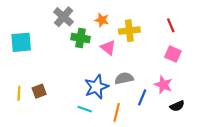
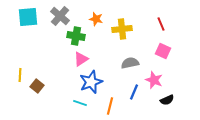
cyan square: (21, 42) -> (28, 17), moved
pink triangle: (108, 48) -> (81, 59), moved, turned 49
gray semicircle: (124, 78) -> (130, 63), moved
brown square: (39, 91) -> (37, 86), turned -32
yellow line: (19, 93) -> (20, 75), moved

